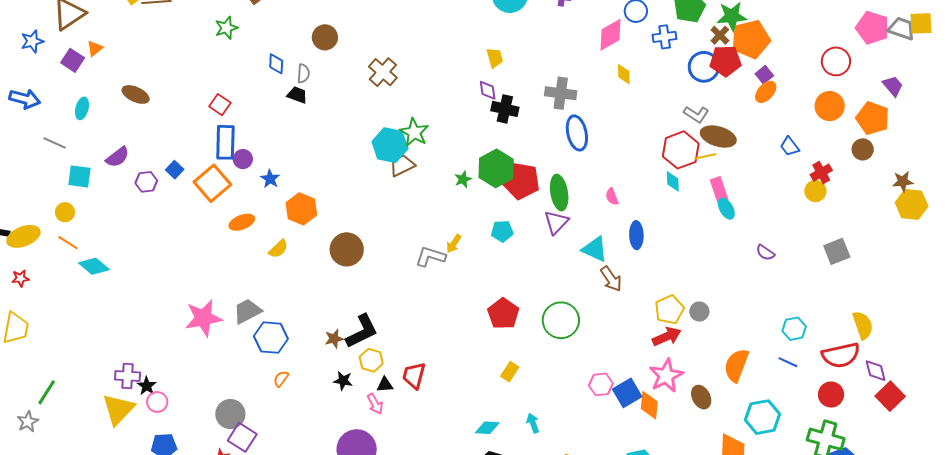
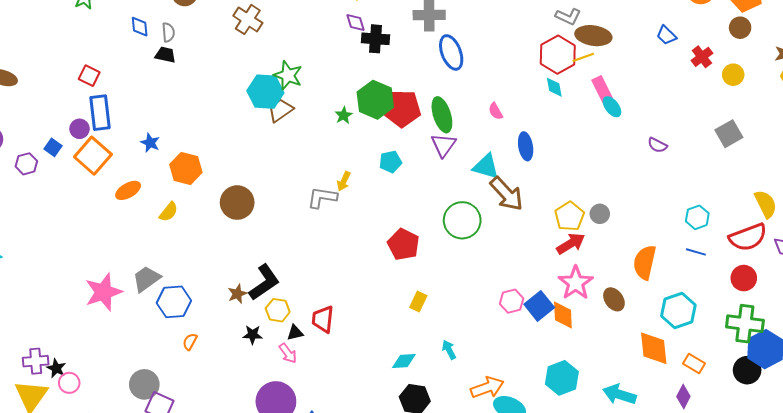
purple circle: (243, 159) -> (80, 129), moved
yellow circle: (815, 191) -> (733, 75), moved
brown arrow: (611, 279) -> (507, 194), size x1.4
green circle: (561, 320) -> (462, 220), moved

